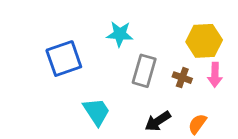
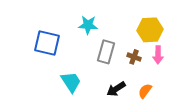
blue square: (64, 59) -> (47, 43), turned 32

